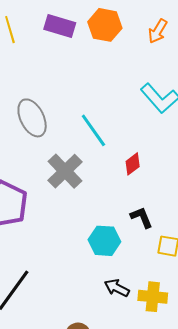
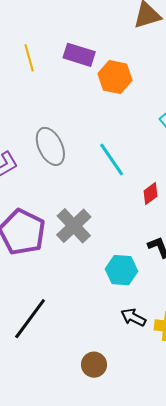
orange hexagon: (105, 25) -> (115, 77), moved
gray cross: (65, 171) -> (74, 226), moved

